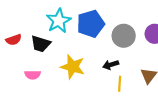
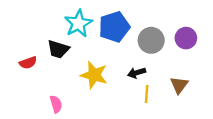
red semicircle: (14, 40) -> (28, 63), moved
pink semicircle: (33, 75) -> (56, 104), moved, turned -105

